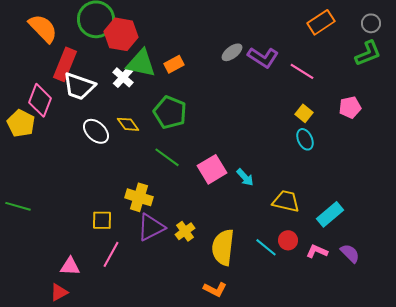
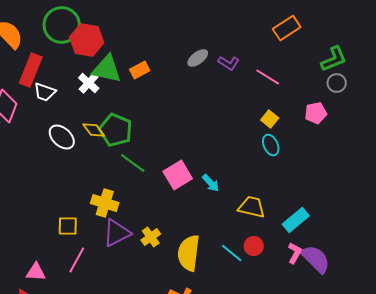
gray circle: (371, 23) -> (337, 83), moved
purple L-shape: (263, 57) -> (229, 63), size x0.7
white trapezoid: (79, 86) -> (45, 92), size x0.7
green pentagon: (170, 112) -> (116, 130), moved
pink L-shape: (317, 251) -> (295, 253), moved, turned 95
purple semicircle: (350, 253) -> (316, 259), size x1.5

